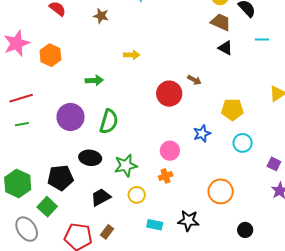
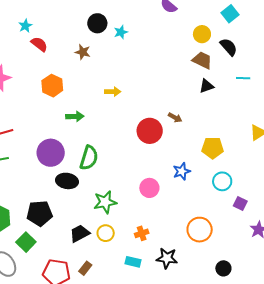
black triangle: (225, 48) -> (207, 86), turned -49
orange hexagon: (50, 55) -> (52, 86), moved
black ellipse: (90, 158) -> (67, 181), moved
purple square: (274, 164) -> (240, 204), moved
orange cross: (166, 176) -> (142, 233), moved
yellow circle: (137, 195) -> (106, 233), moved

